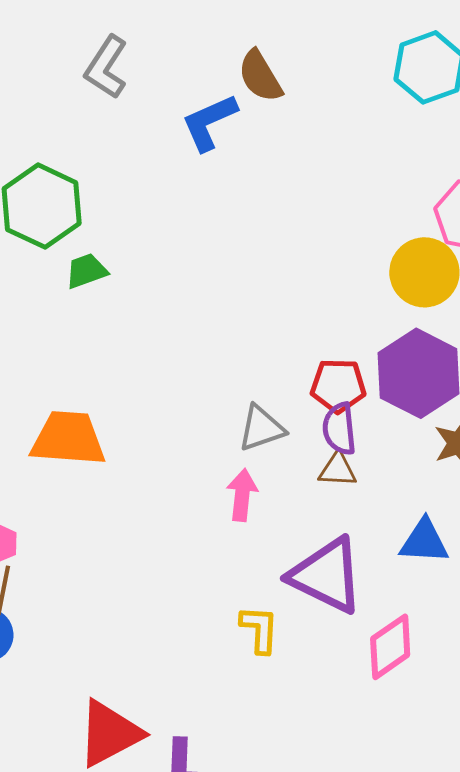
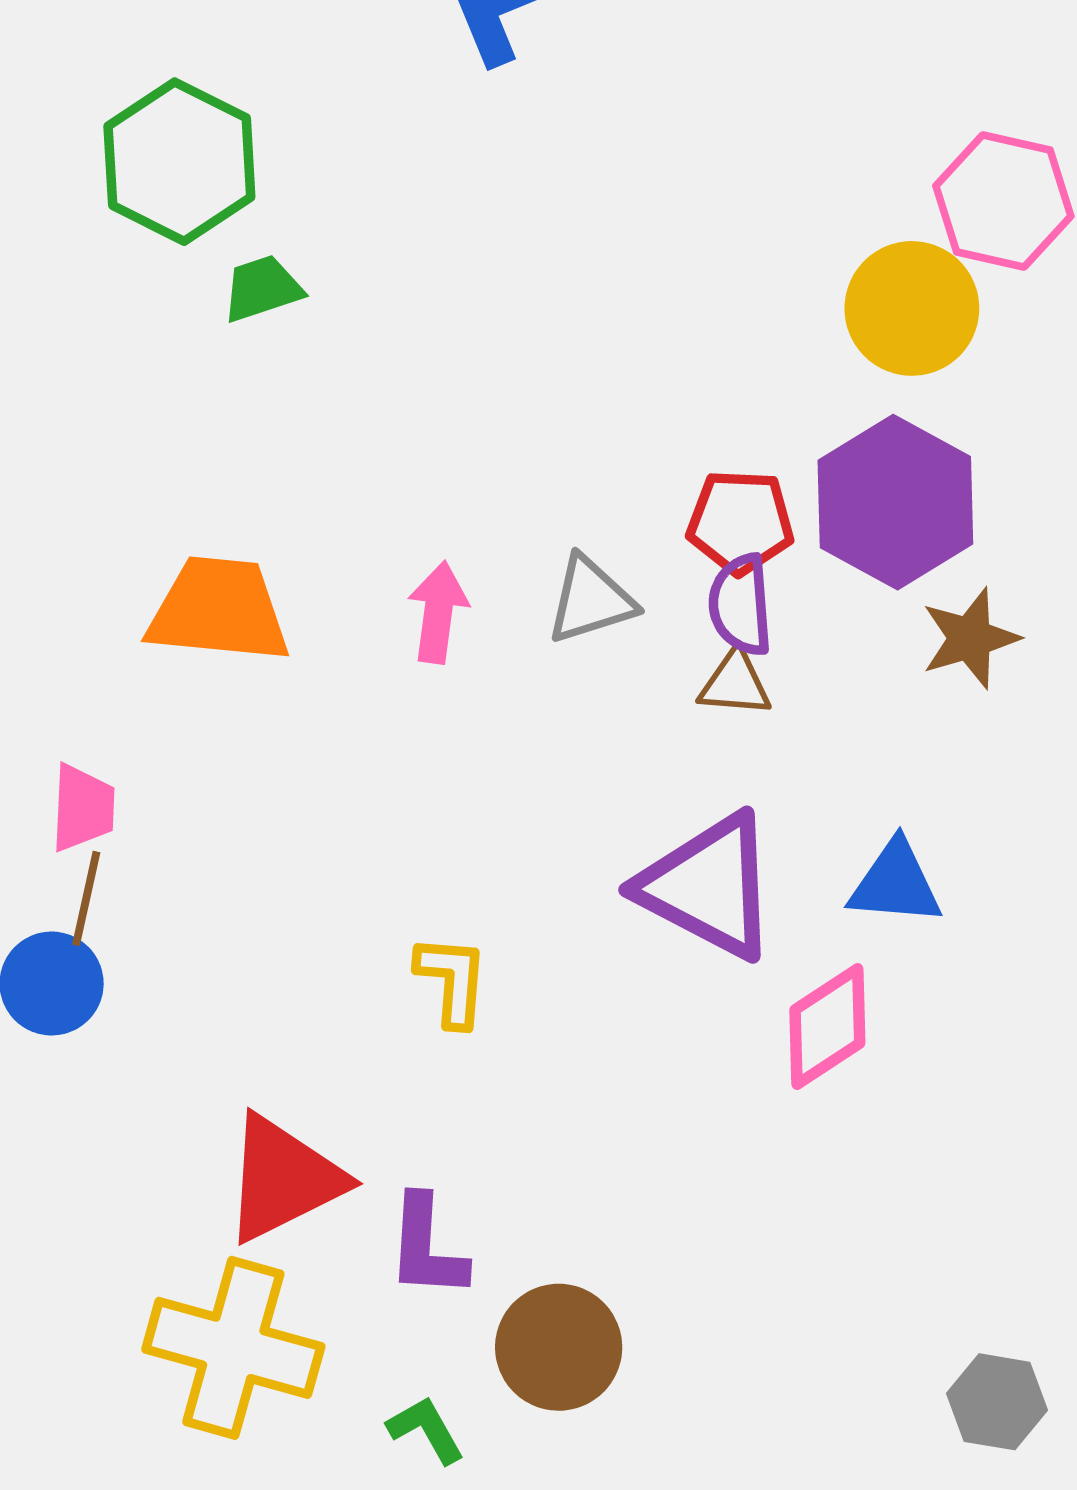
pink arrow: (242, 495) -> (438, 612), moved
blue triangle: (424, 541) -> (895, 883), moved
yellow L-shape: (260, 629) -> (452, 981), moved

